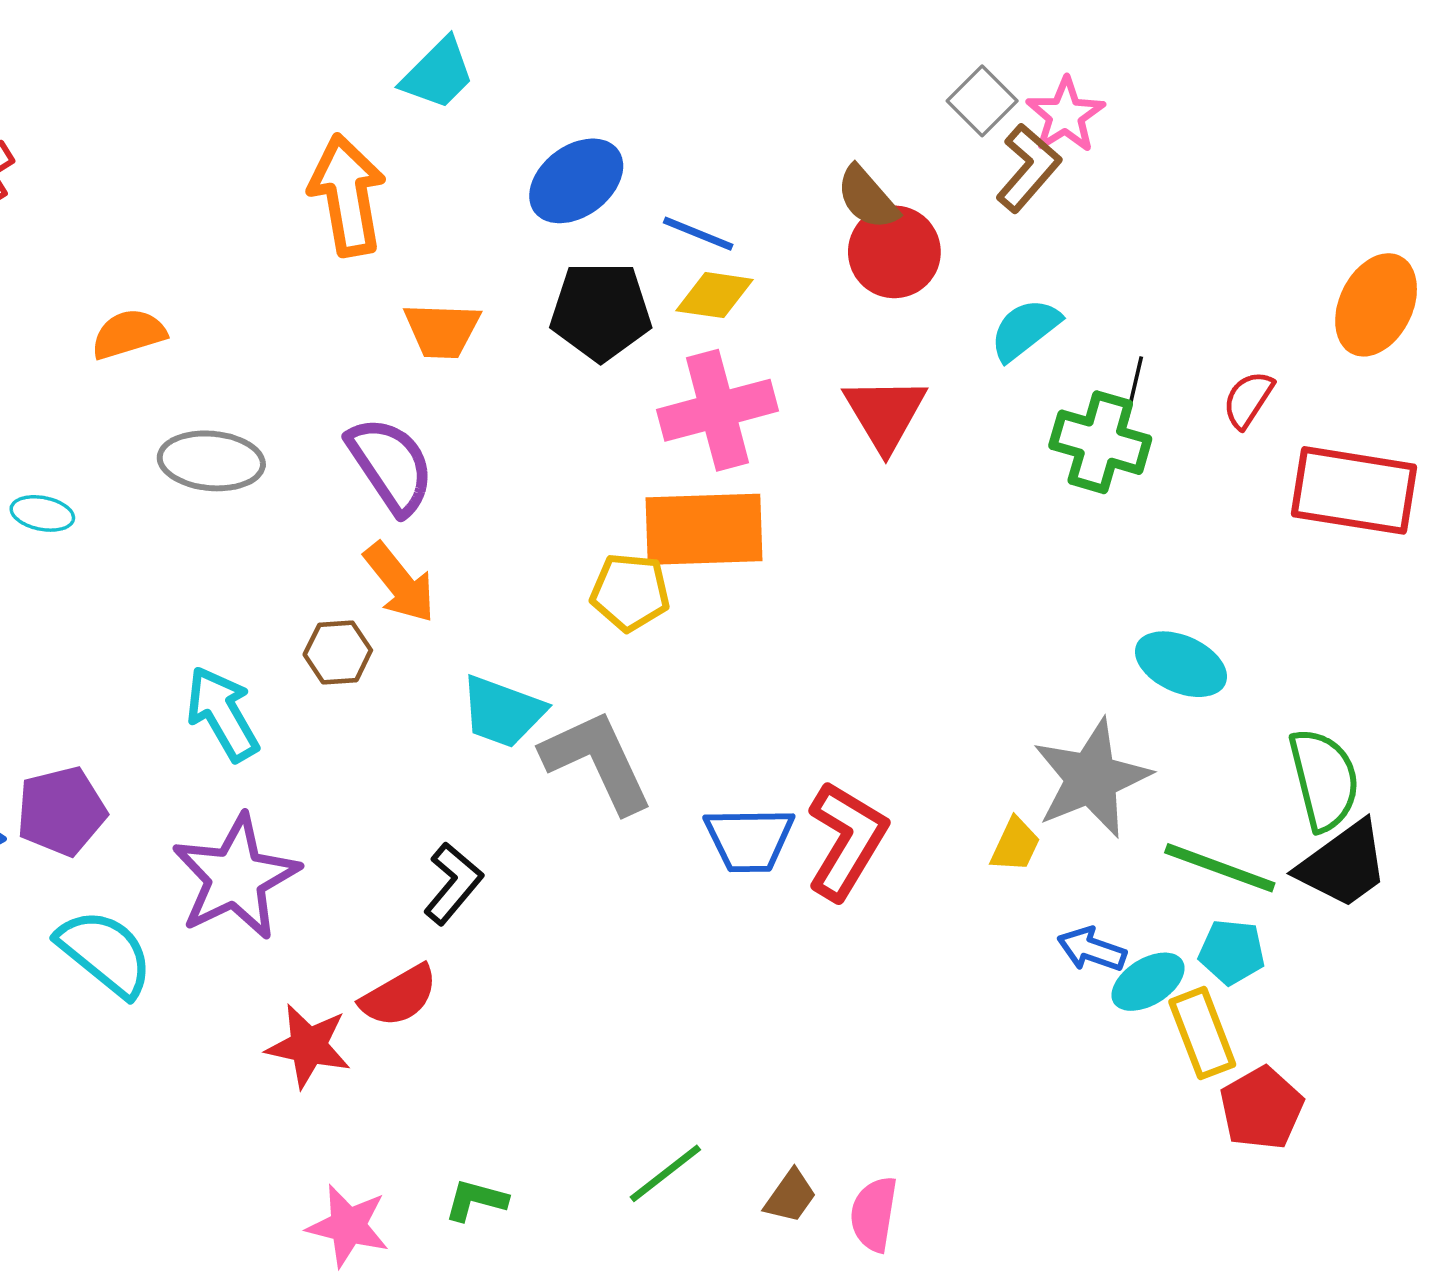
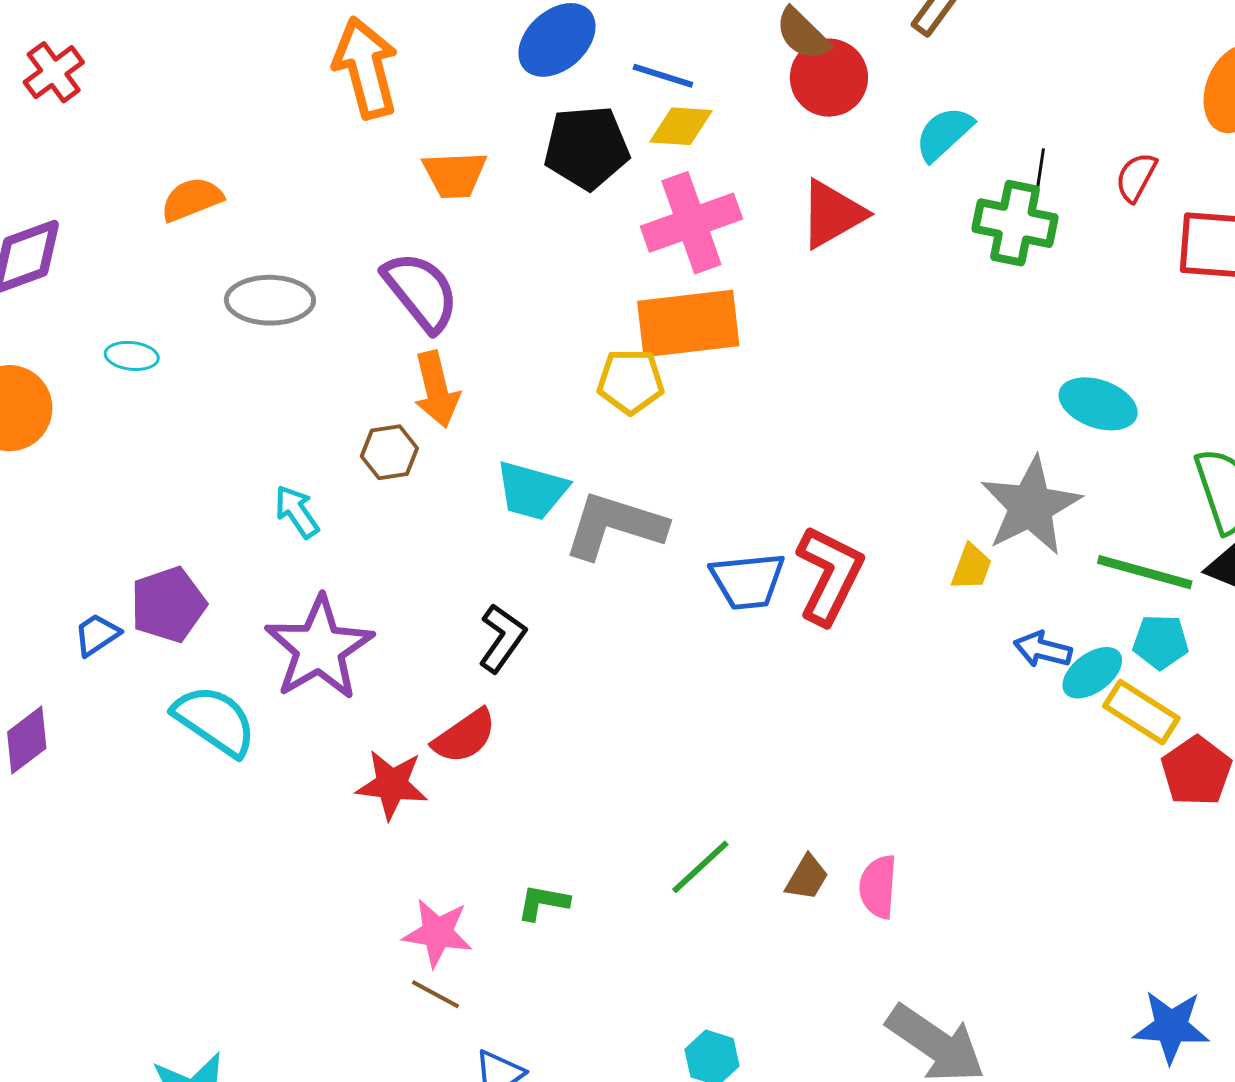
red triangle: (885, 414) -> (832, 214), turned 36
orange arrow: (400, 583) -> (436, 389), turned 30
cyan arrow: (222, 714) -> (297, 512), size x0.7
gray L-shape: (597, 761) -> (615, 526), turned -43
yellow rectangle: (1202, 1033) -> (1141, 712), turned -32

